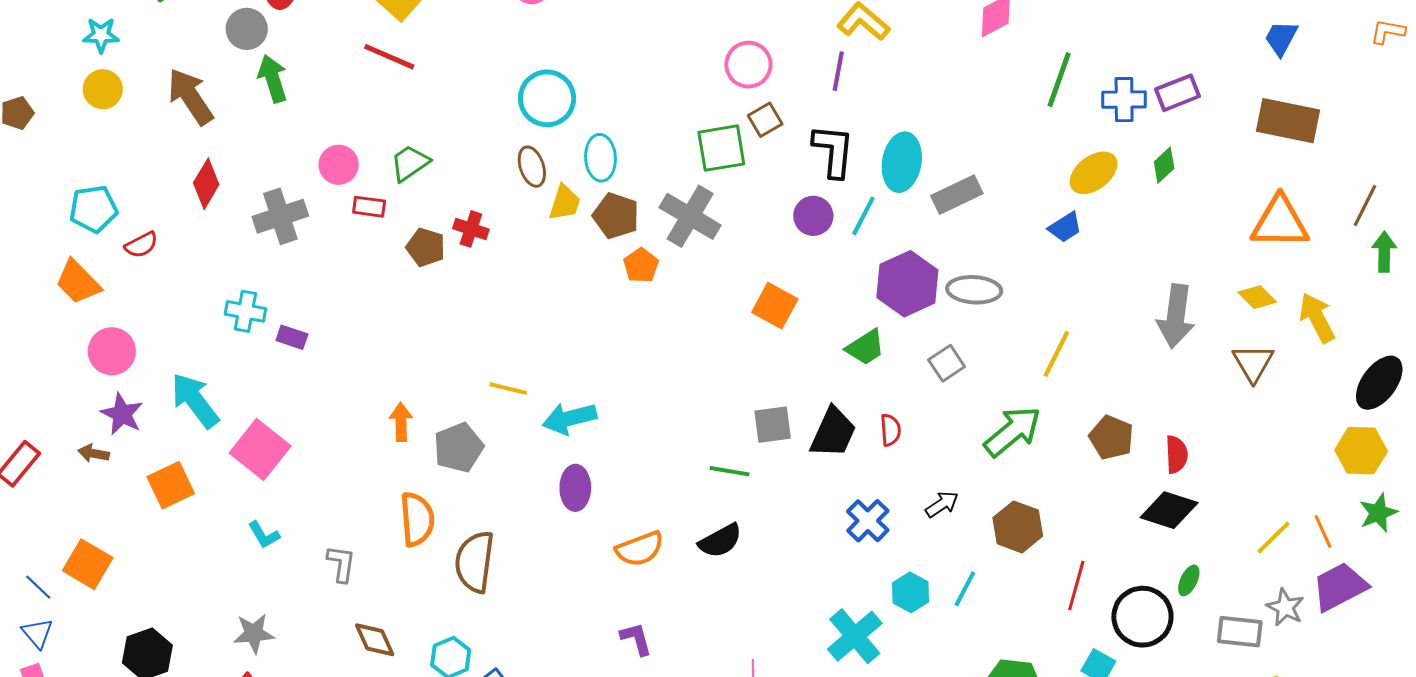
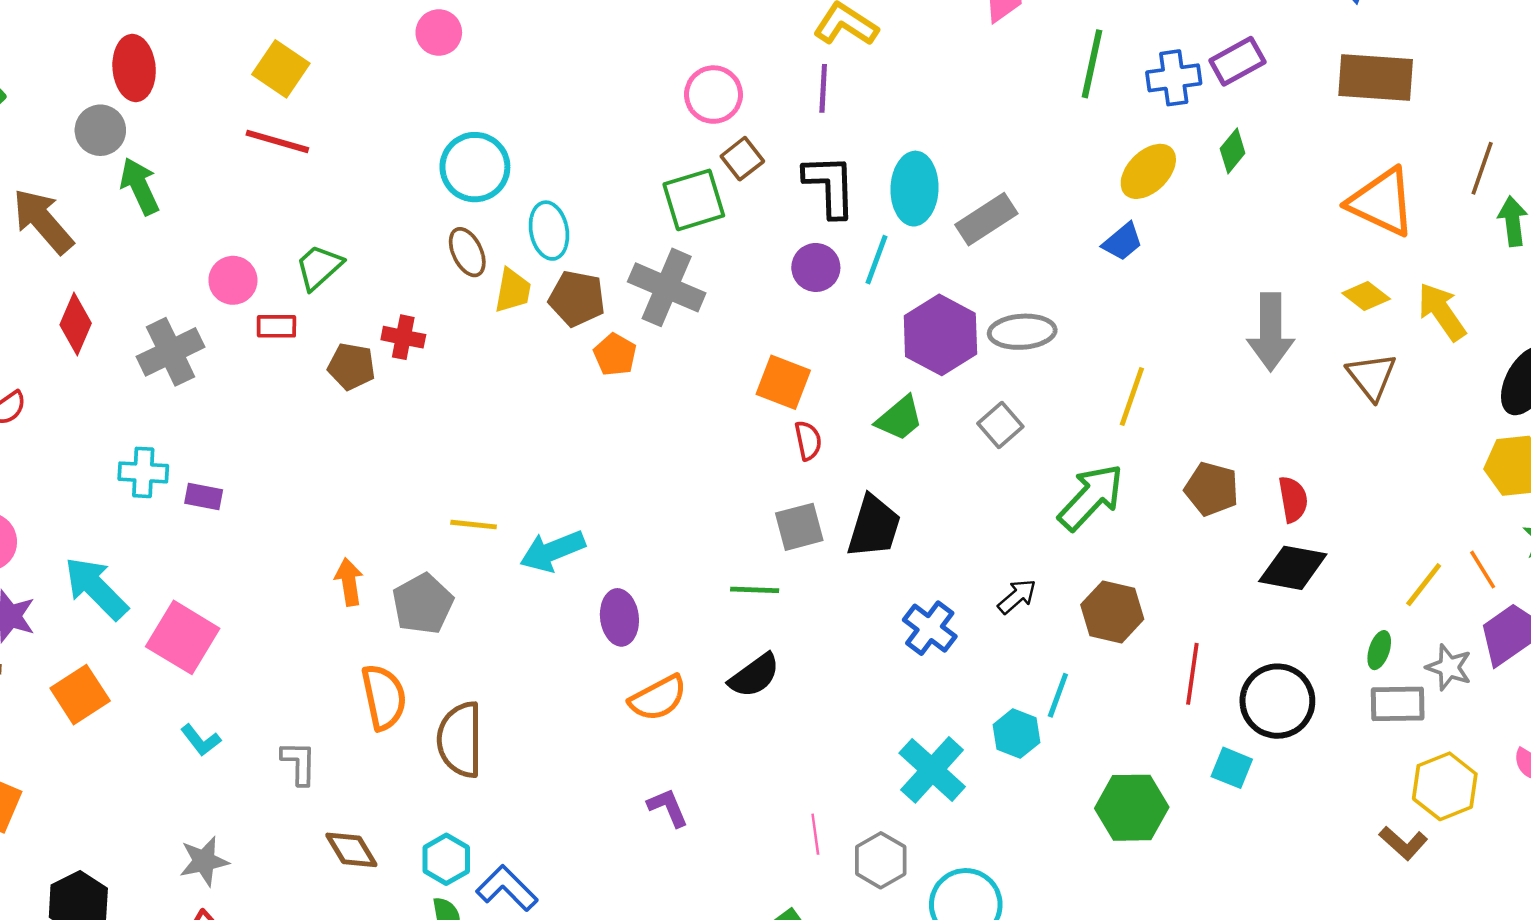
orange triangle: (1280, 222) -> (1382, 202), turned 32
red semicircle: (890, 430) -> (808, 441), moved
purple ellipse: (575, 488) -> (619, 617), moved
green ellipse: (1189, 580) -> (1379, 650), moved
cyan hexagon: (911, 592) -> (1017, 734), moved

